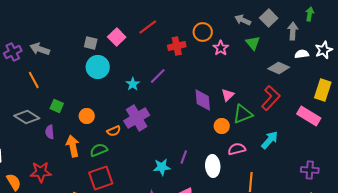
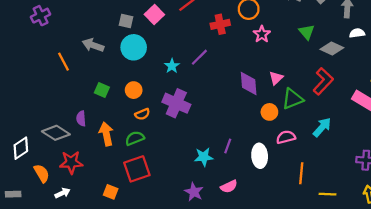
green triangle: (253, 43) -> (307, 32), moved
pink star: (221, 48) -> (262, 34), moved
gray arrow: (40, 49) -> (93, 45), moved
purple cross: (13, 52) -> (41, 16), moved
green square: (57, 106) -> (102, 90), moved
orange circle: (87, 116) -> (134, 90), moved
gray diamond: (27, 117) -> (56, 133), moved
purple cross: (137, 118) -> (176, 103), turned -35
orange semicircle: (114, 131) -> (142, 114), moved

